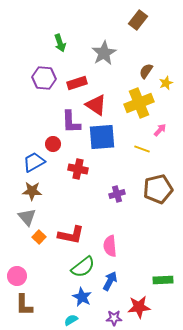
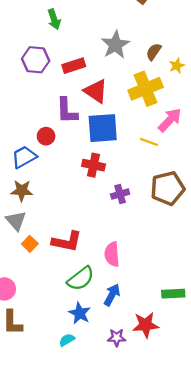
gray star: (104, 53) -> (115, 45), moved
pink arrow: (160, 130) -> (170, 120), size x1.6
red cross: (78, 169) -> (93, 165), moved

